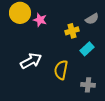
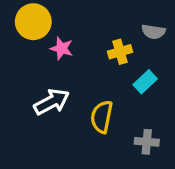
gray semicircle: (92, 19) -> (153, 32), turned 40
pink star: (40, 20) -> (62, 48), moved

